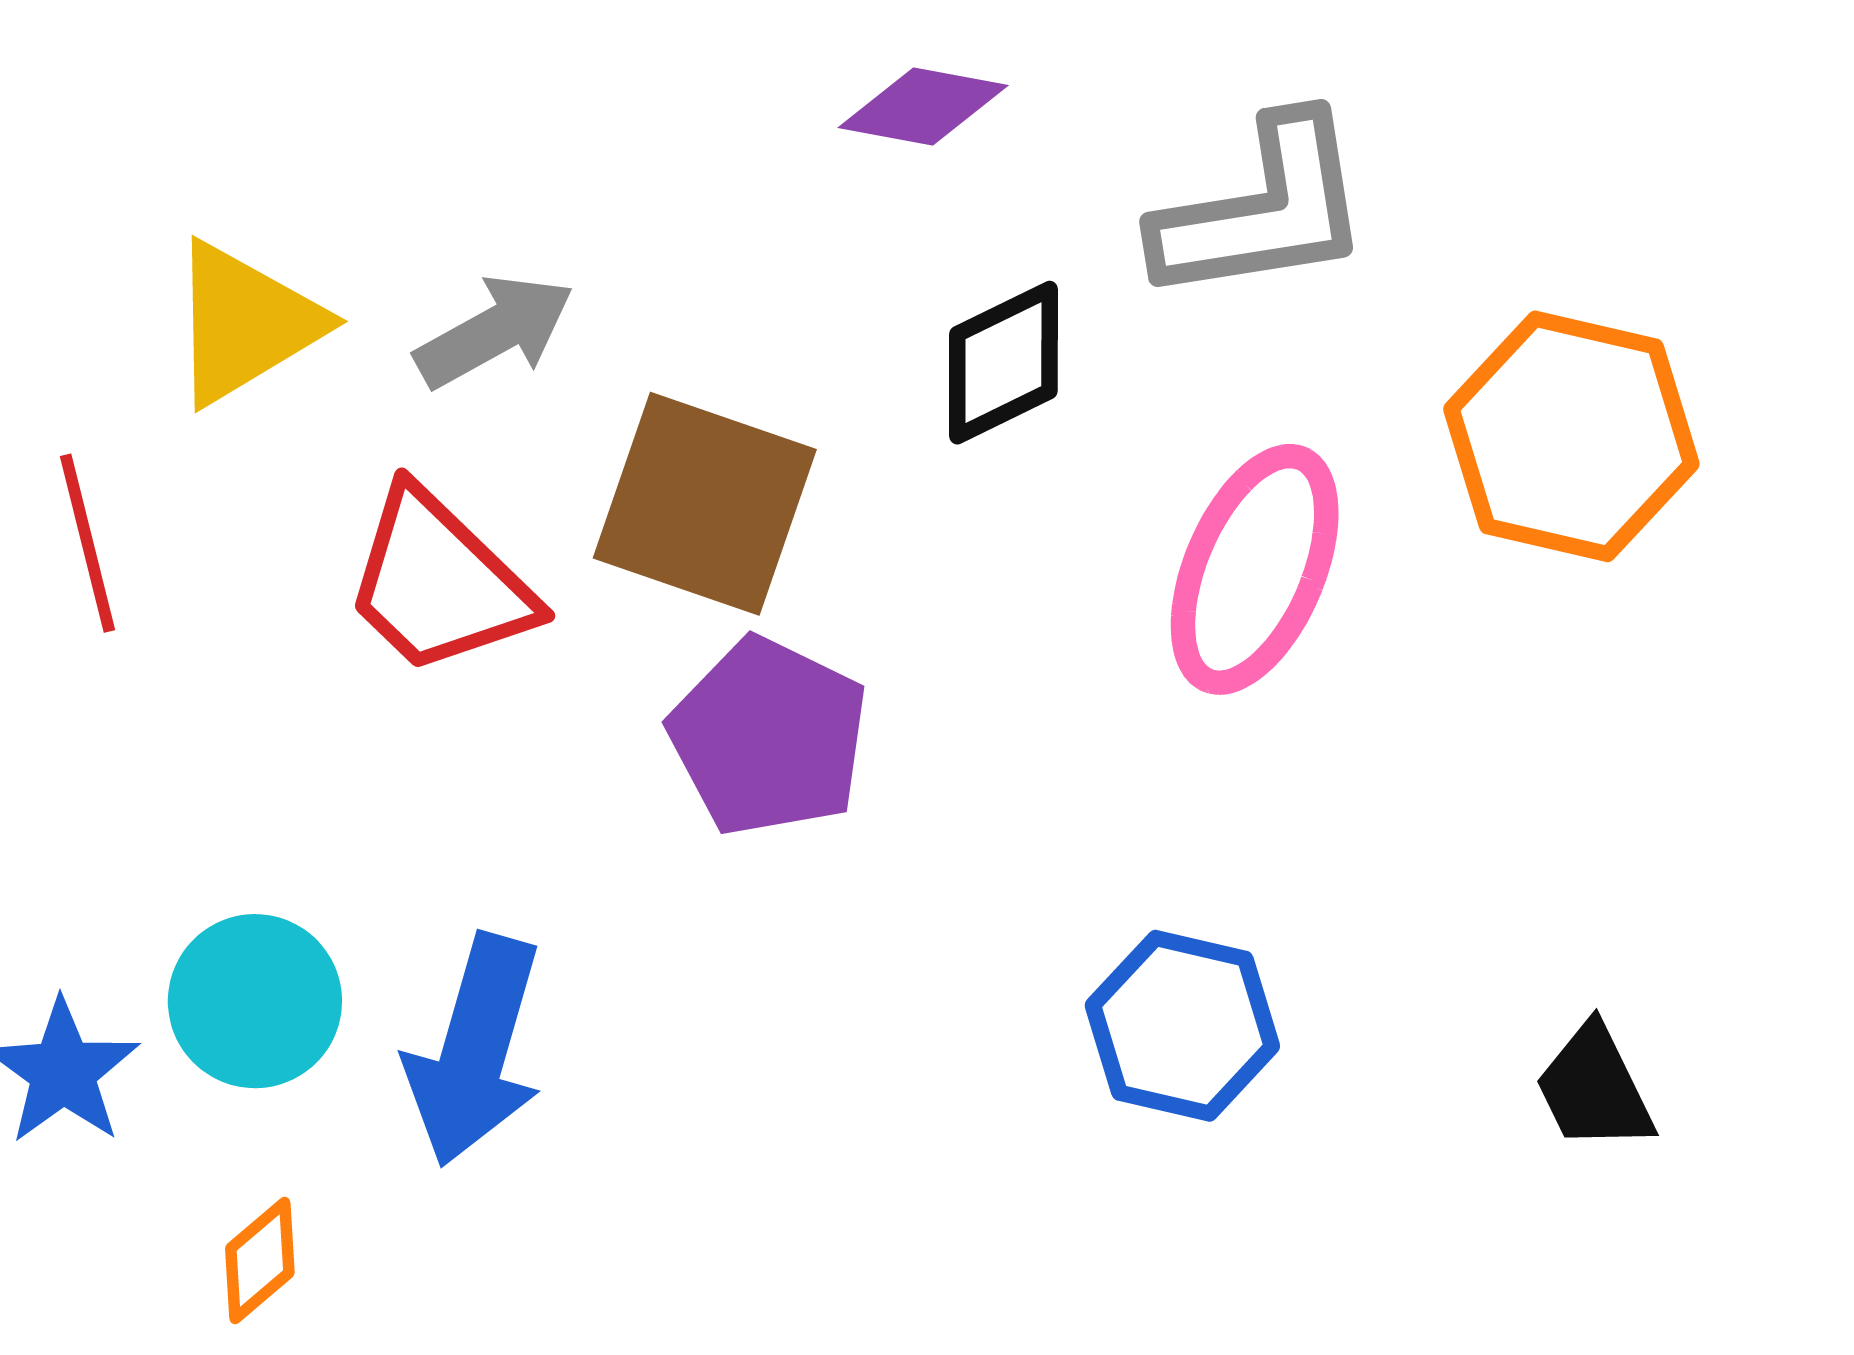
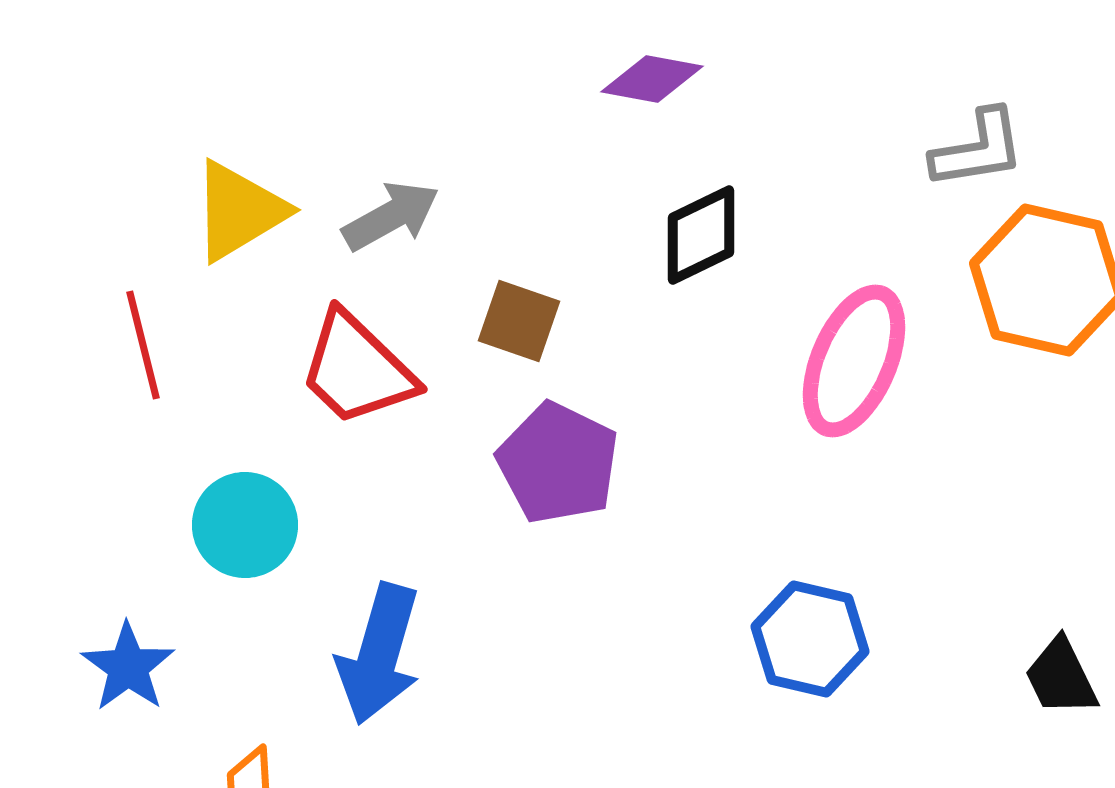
gray L-shape: (1263, 210) -> (978, 149), moved, size x0.7
brown square: (705, 504) -> (519, 321), size x0.6
cyan circle: (255, 1001) -> (245, 525), moved

